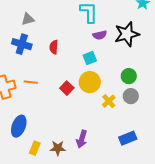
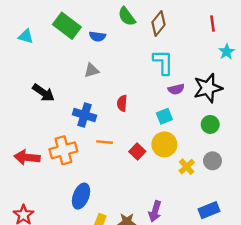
blue cross: (22, 44) -> (85, 115), moved
green circle: (129, 76) -> (210, 124), moved
orange line: (31, 82) -> (104, 142), moved

